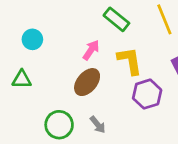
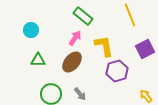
green rectangle: (116, 19) -> (83, 16), moved
green triangle: (22, 79) -> (38, 60), moved

